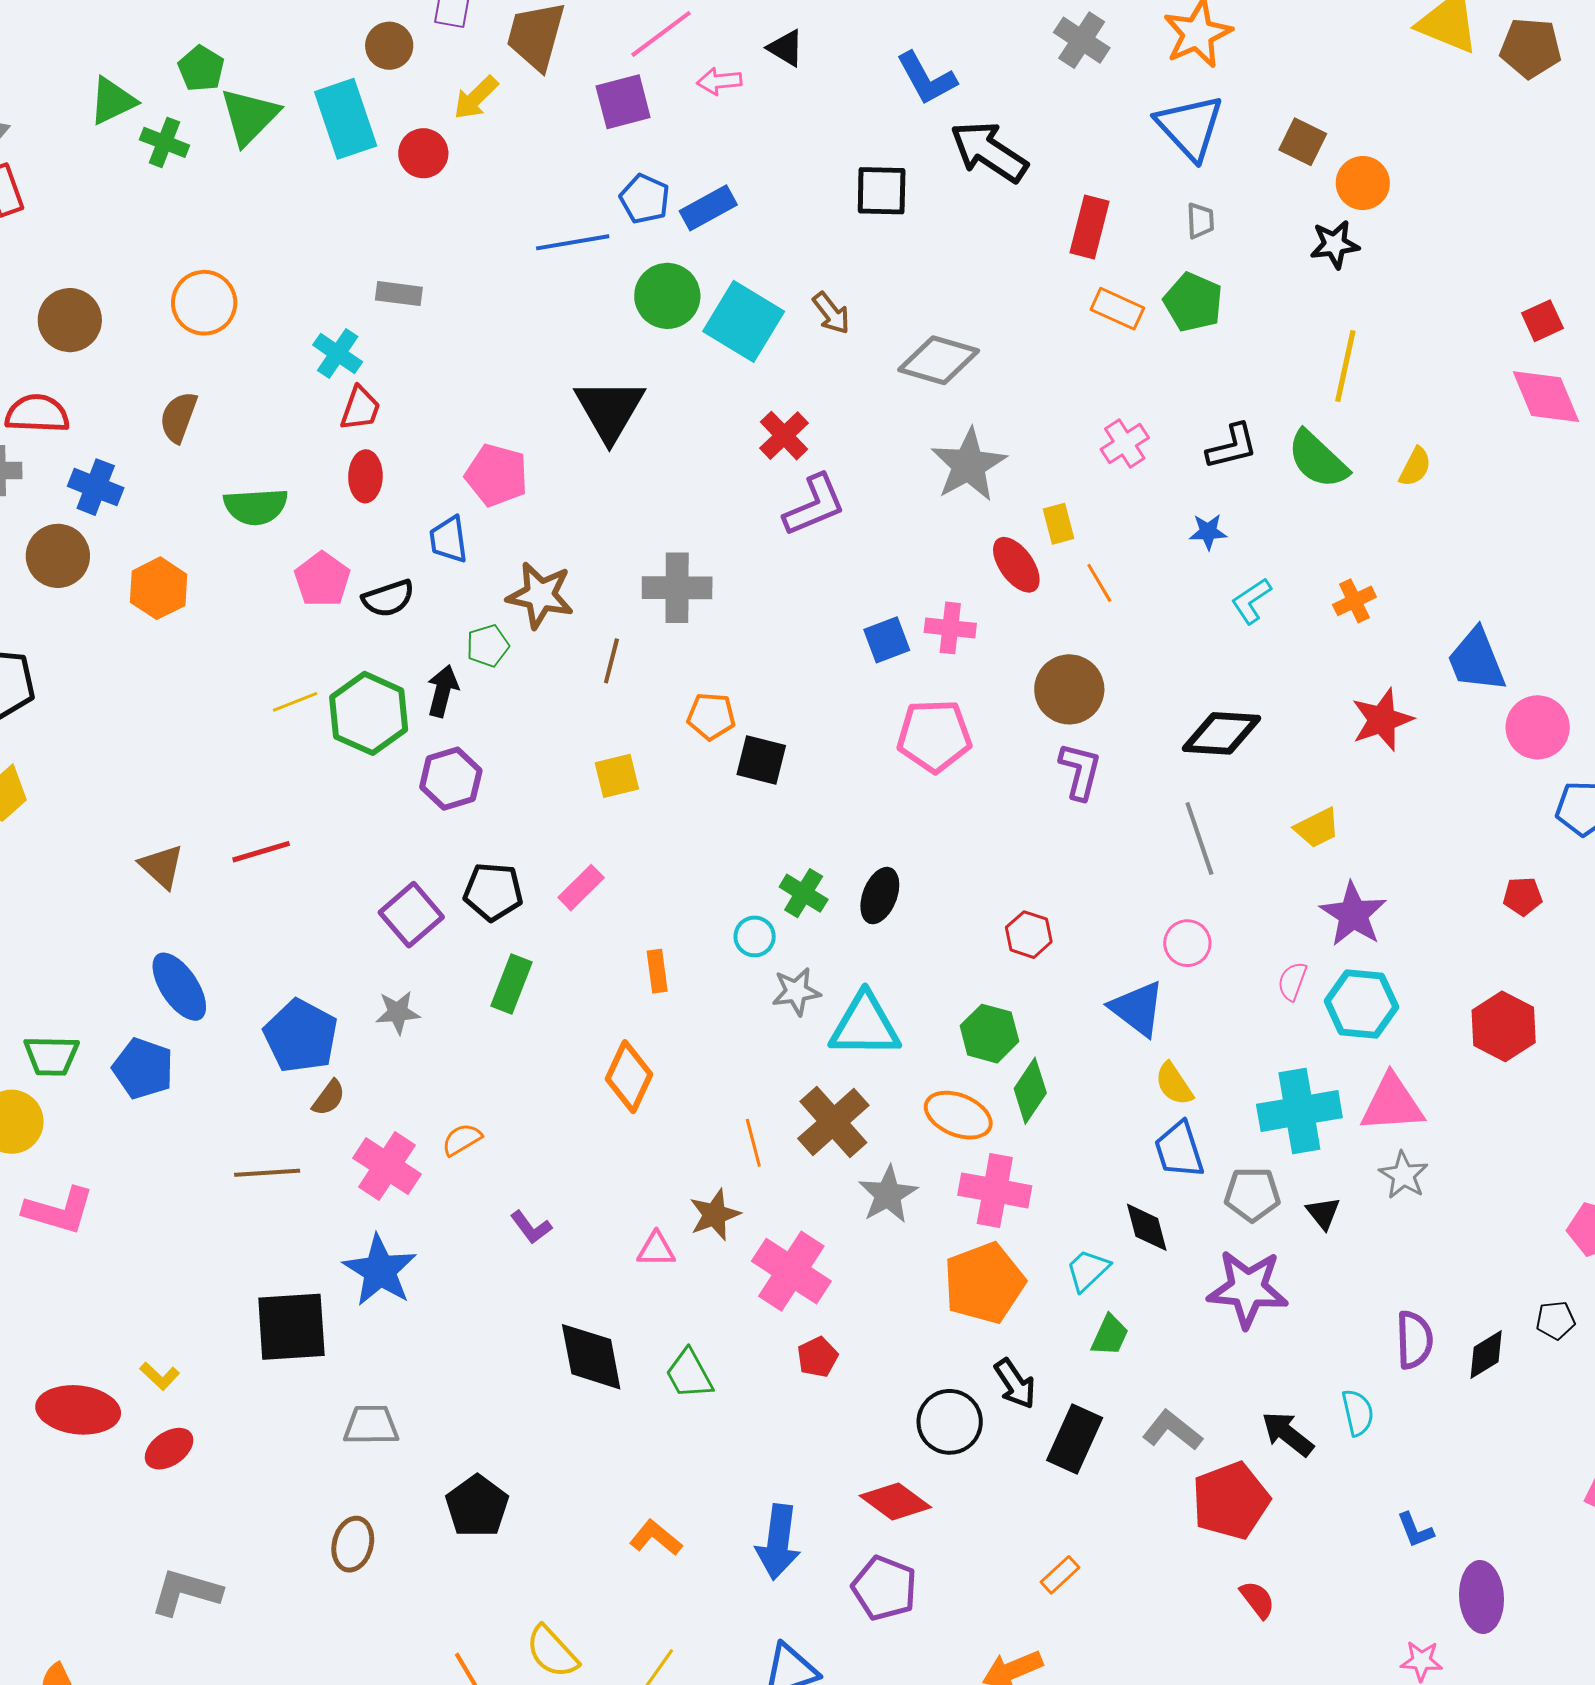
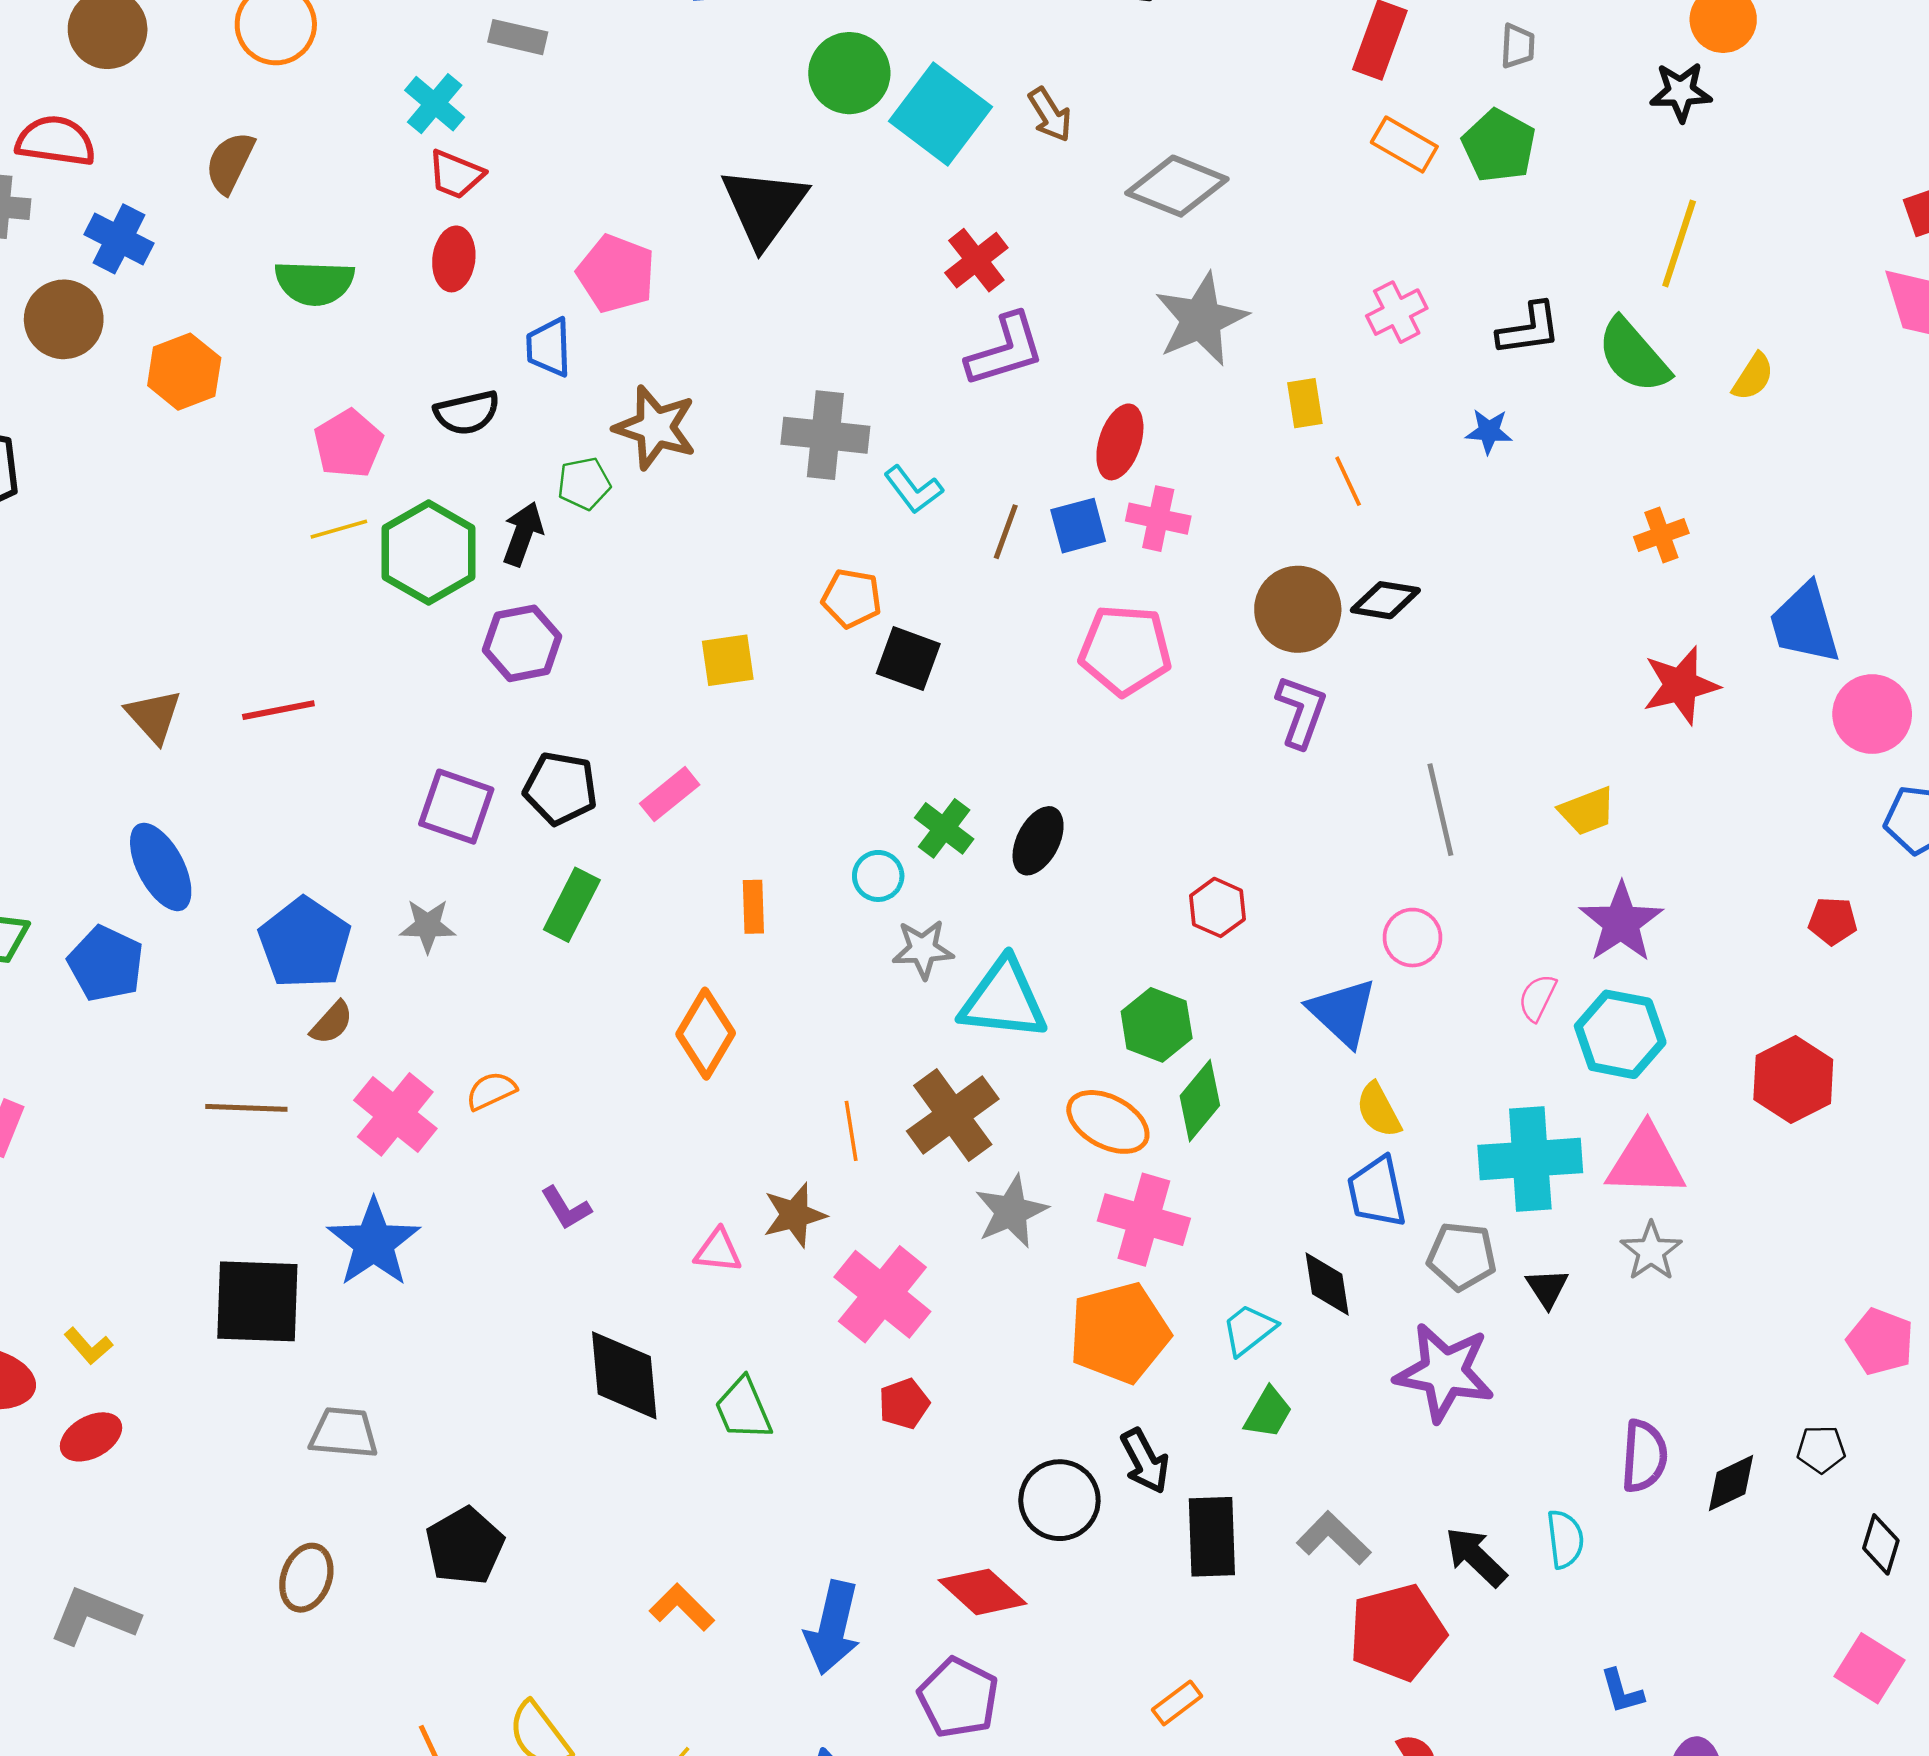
red trapezoid: (360, 408) -> (456, 174), turned 87
red ellipse: (1016, 565) -> (1120, 442), moved, turned 48
pink pentagon: (322, 579) -> (348, 444), moved
cyan L-shape: (1251, 601) -> (913, 490), moved, turned -99
brown line: (611, 661) -> (1006, 532), moved
black diamond: (1222, 733) -> (1385, 600), moved, size x0.7
purple square: (411, 915) -> (456, 807), turned -36
black rectangle: (1075, 1439) -> (1212, 1537), turned -32

